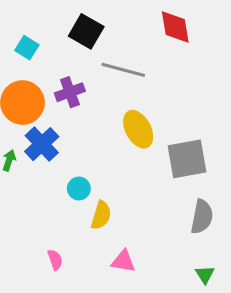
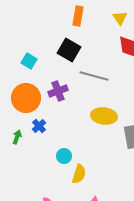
yellow ellipse: (138, 129) -> (104, 116), turned -55
blue cross: (42, 144) -> (39, 126), size x0.6

